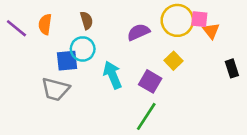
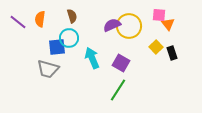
yellow circle: (177, 20) -> (129, 26), moved
yellow square: (173, 61) -> (156, 47), moved
black rectangle: (232, 68) -> (172, 53), moved

